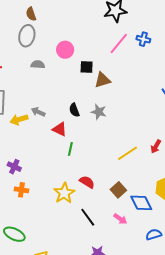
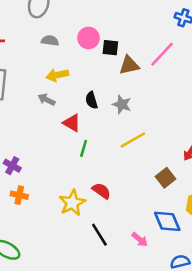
pink line: (119, 43) -> (162, 54), moved
pink circle: (65, 50) -> (89, 38), moved
yellow arrow: (19, 120) -> (57, 75), moved
yellow line: (128, 153) -> (133, 140), moved
brown square: (118, 190) -> (166, 178), moved

